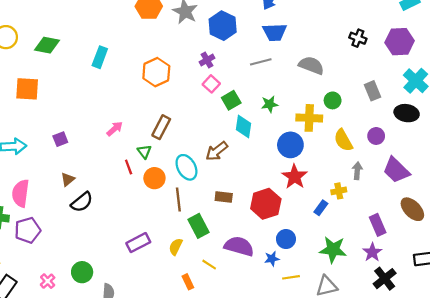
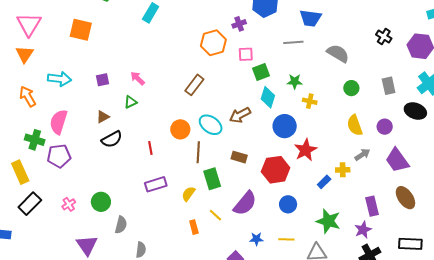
purple cross: (207, 60) -> (239, 24), moved
orange hexagon: (156, 72) -> (213, 43), moved
pink square: (211, 84) -> (246, 54), turned 35
yellow cross: (309, 118) -> (310, 101), moved, size x0.6
pink arrow: (115, 129) -> (138, 78), moved, turned -105
blue circle: (290, 145) -> (285, 126), moved
green triangle: (144, 152) -> (131, 102), moved, turned 32
red line: (129, 167) -> (150, 148), moved
cyan ellipse: (186, 167) -> (211, 125), turned -35
gray arrow: (357, 171) -> (362, 155), turned 42
purple semicircle: (239, 246) -> (245, 203), turned 104
blue star: (272, 259) -> (256, 239), moved

